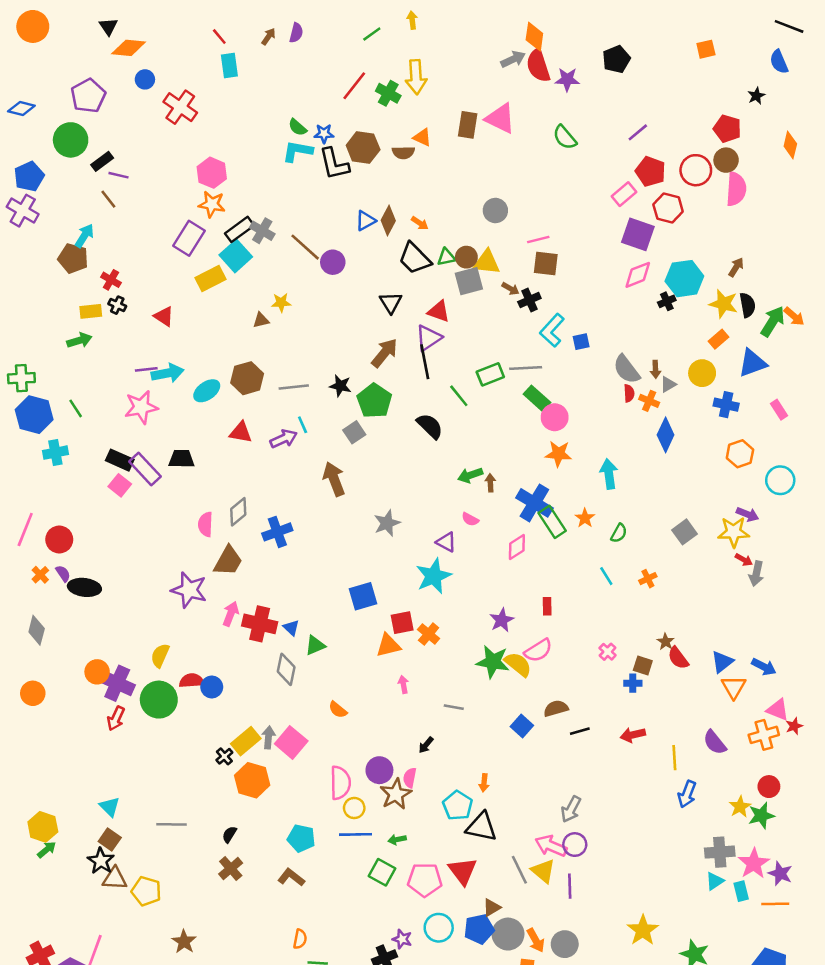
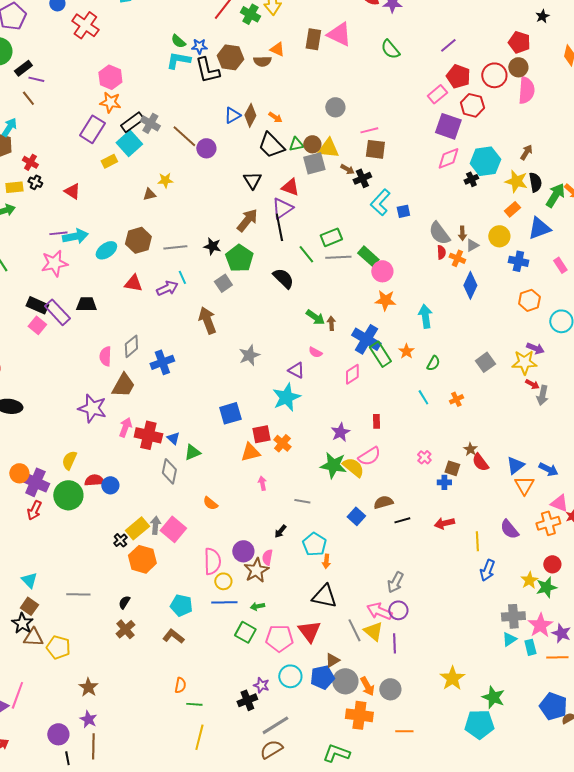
yellow rectangle: (211, 279) -> (109, 161), size x0.7
gray line: (526, 368) -> (338, 257), moved
green arrow: (470, 475) -> (315, 317), turned -126
cyan pentagon: (458, 805) -> (314, 544), moved

